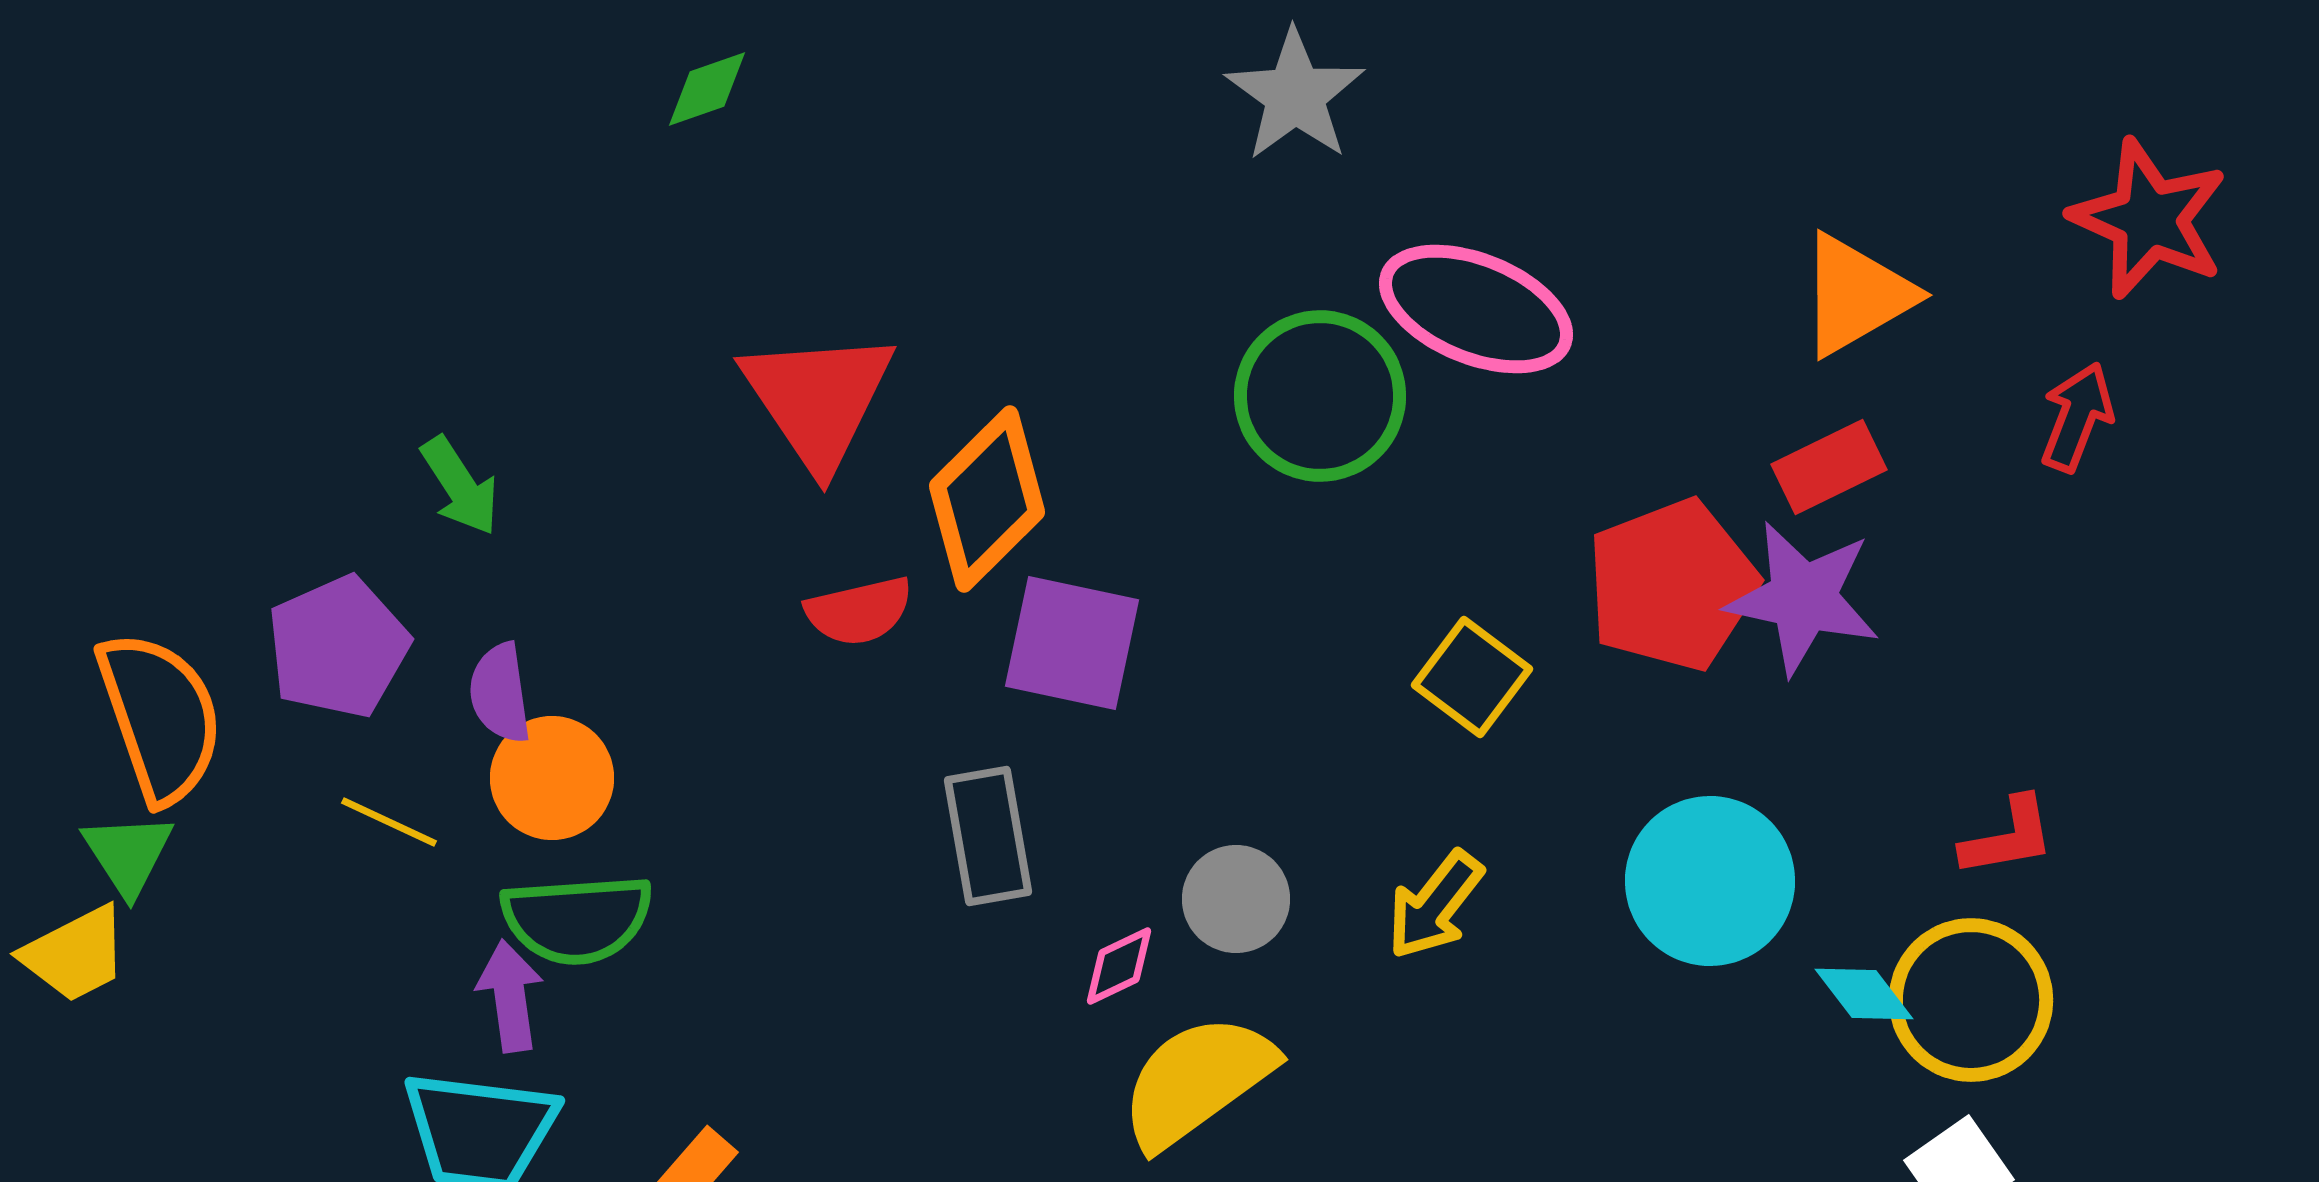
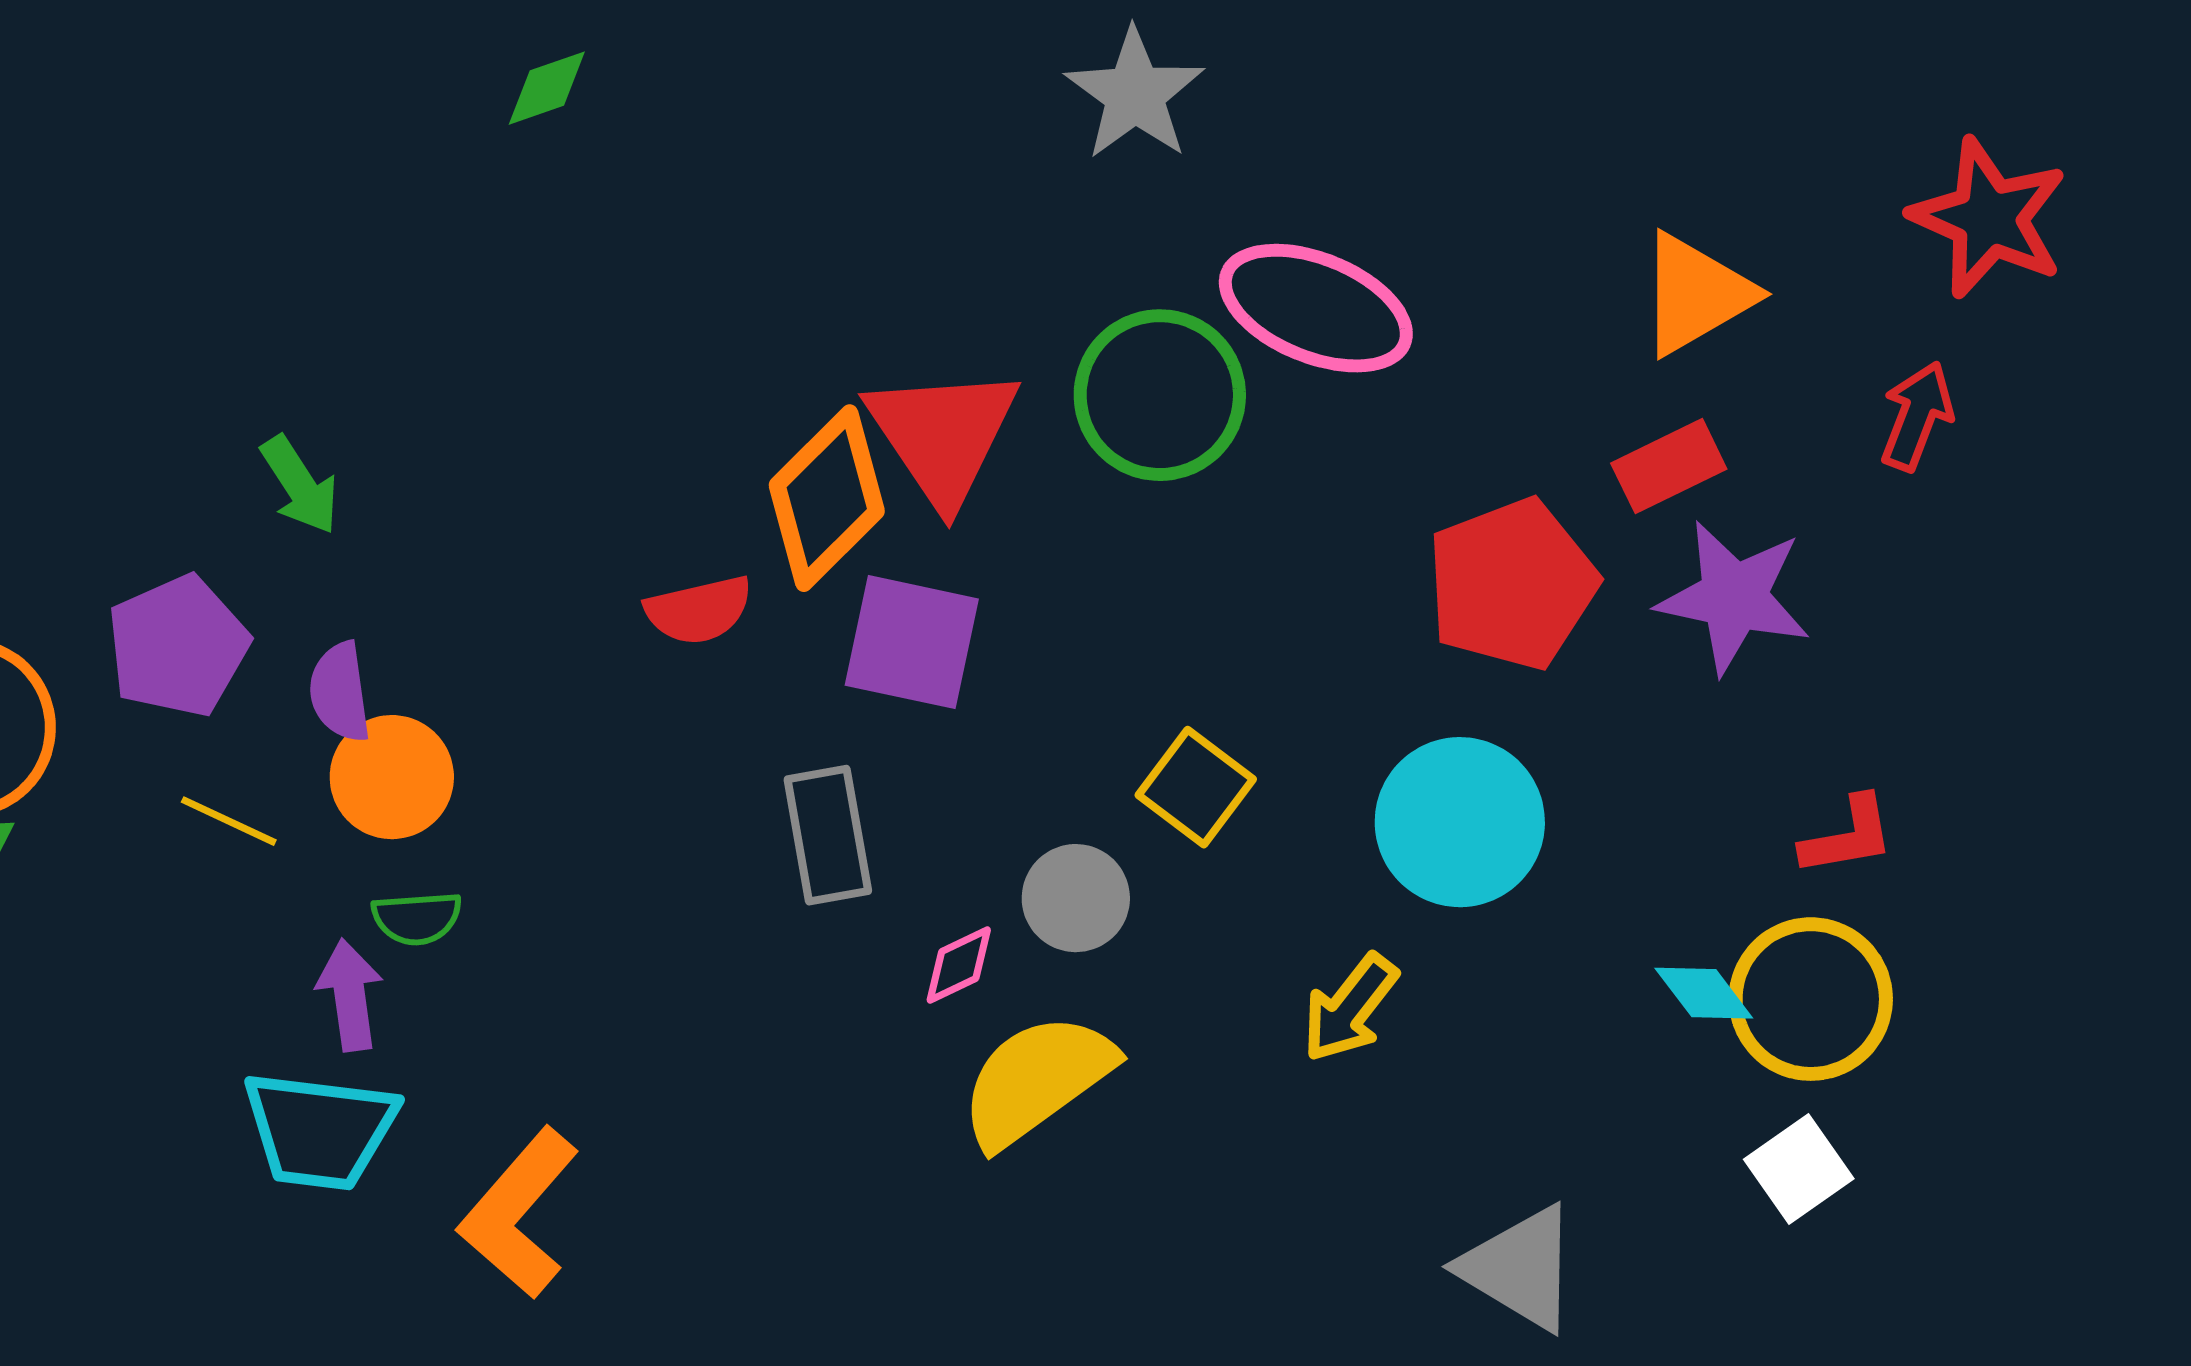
red triangle: (818, 399) -> (943, 435), moved
purple star: (1803, 598) -> (1734, 597), moved
yellow square: (1472, 677) -> (1196, 787), moved
cyan circle: (1710, 881) -> (1460, 822), moved
yellow arrow: (1435, 905) -> (1350, 1008), moved
green semicircle: (577, 919) -> (417, 918), size x0.6

